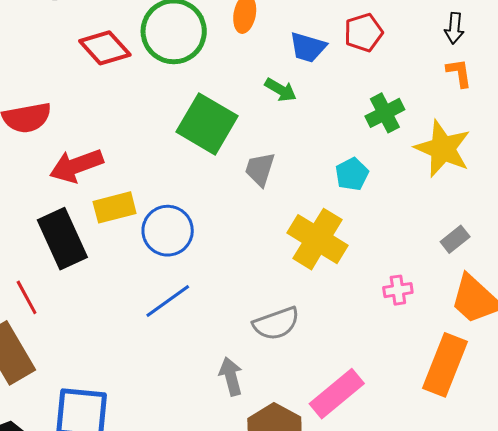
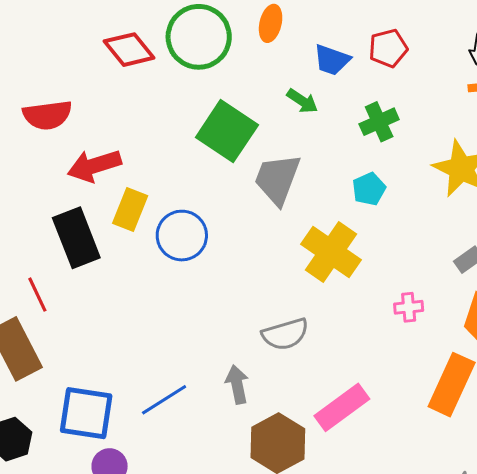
green cross: (385, 113) -> (379, 122), moved
gray trapezoid: (260, 169) -> (277, 179), size x1.5
yellow rectangle: (115, 207) -> (130, 209), turned -57
blue line: (168, 301) -> (164, 400), moved

